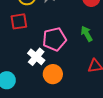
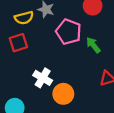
pink pentagon: (55, 39) -> (69, 32), moved, turned -30

